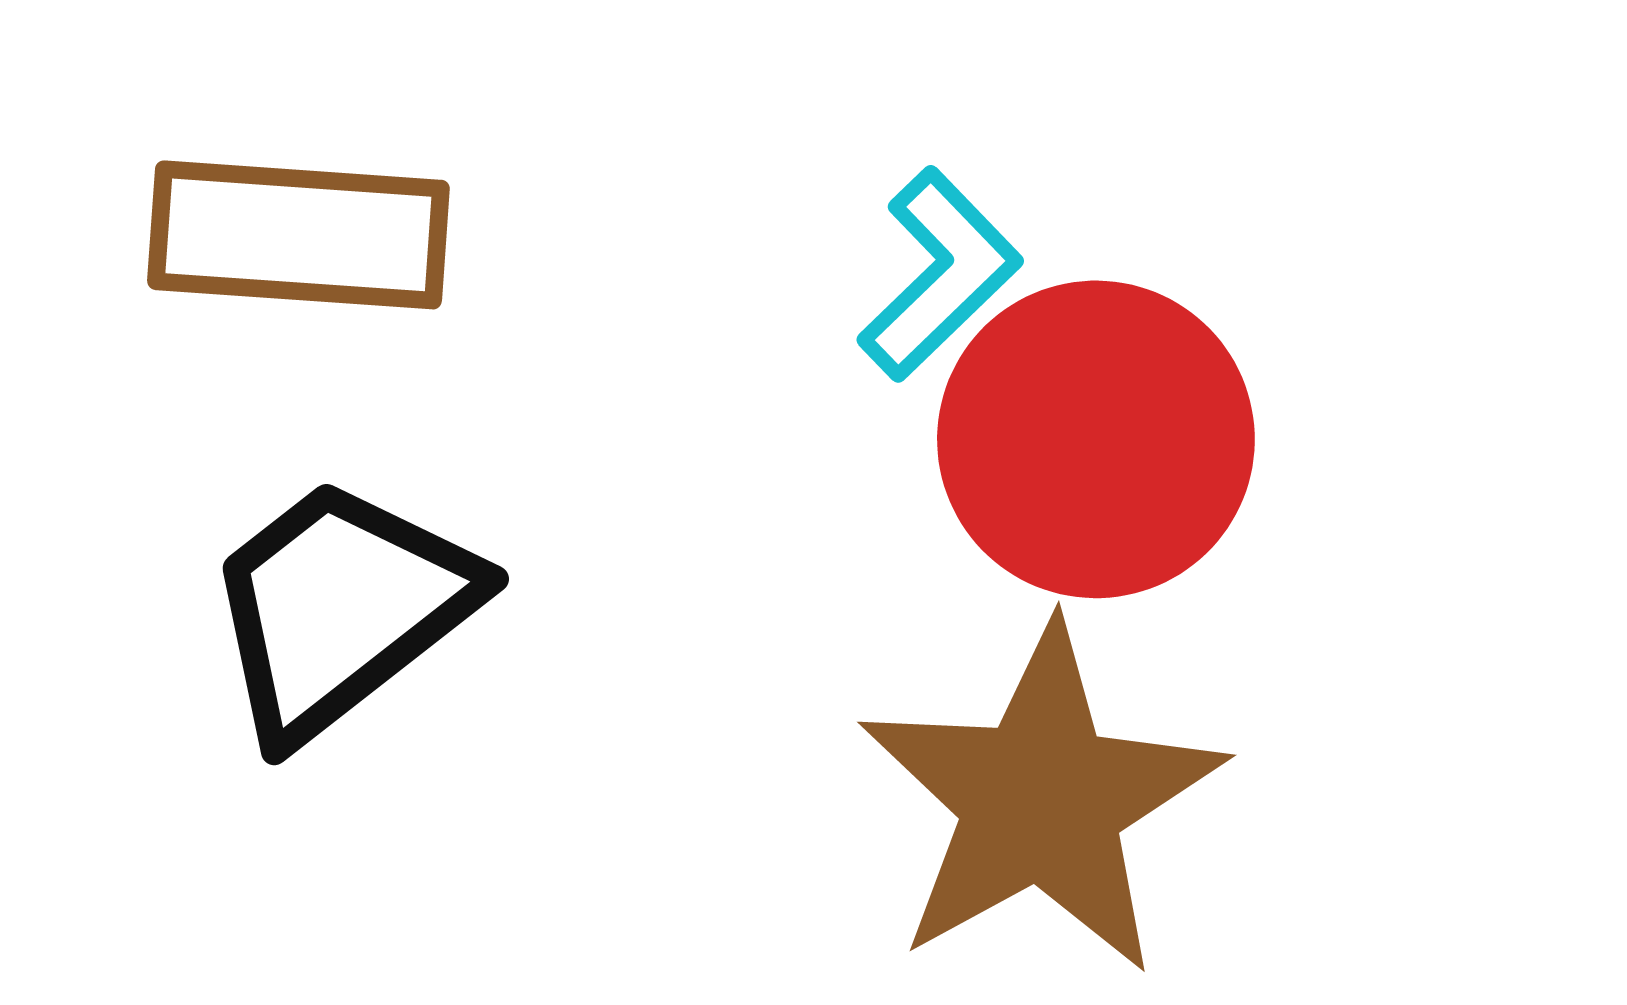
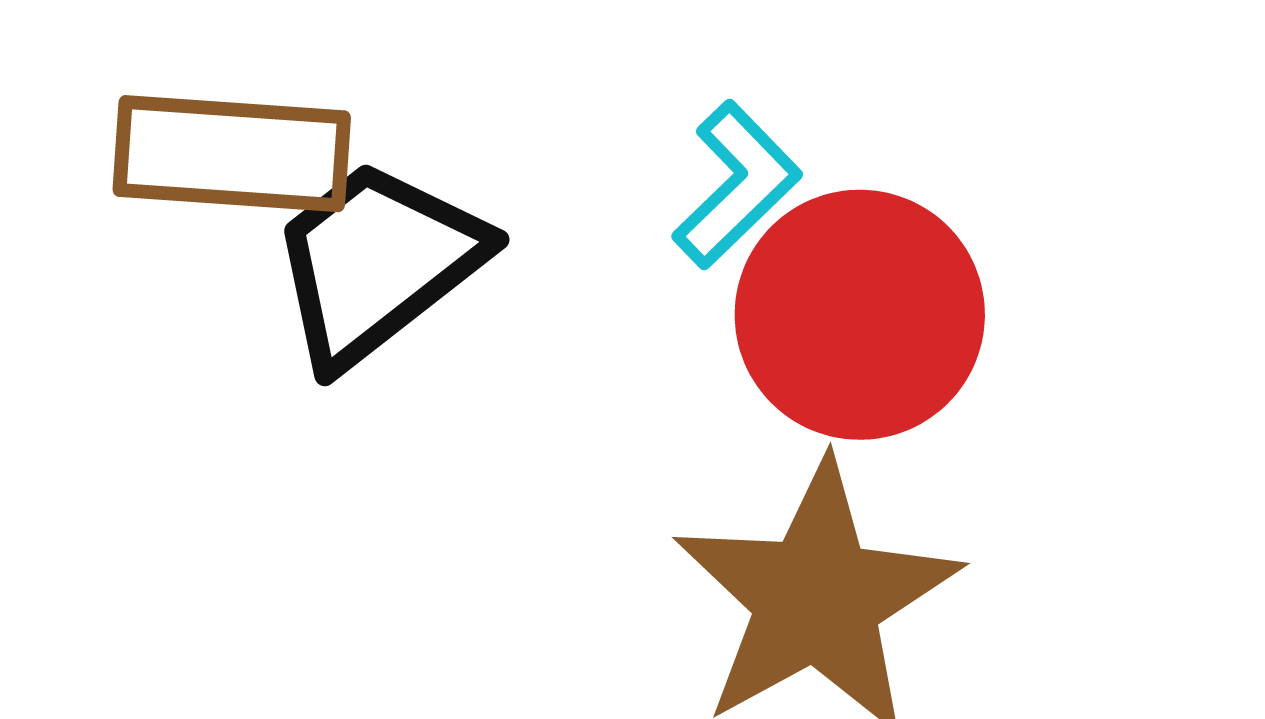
black trapezoid: (340, 608) -> (377, 263), moved

